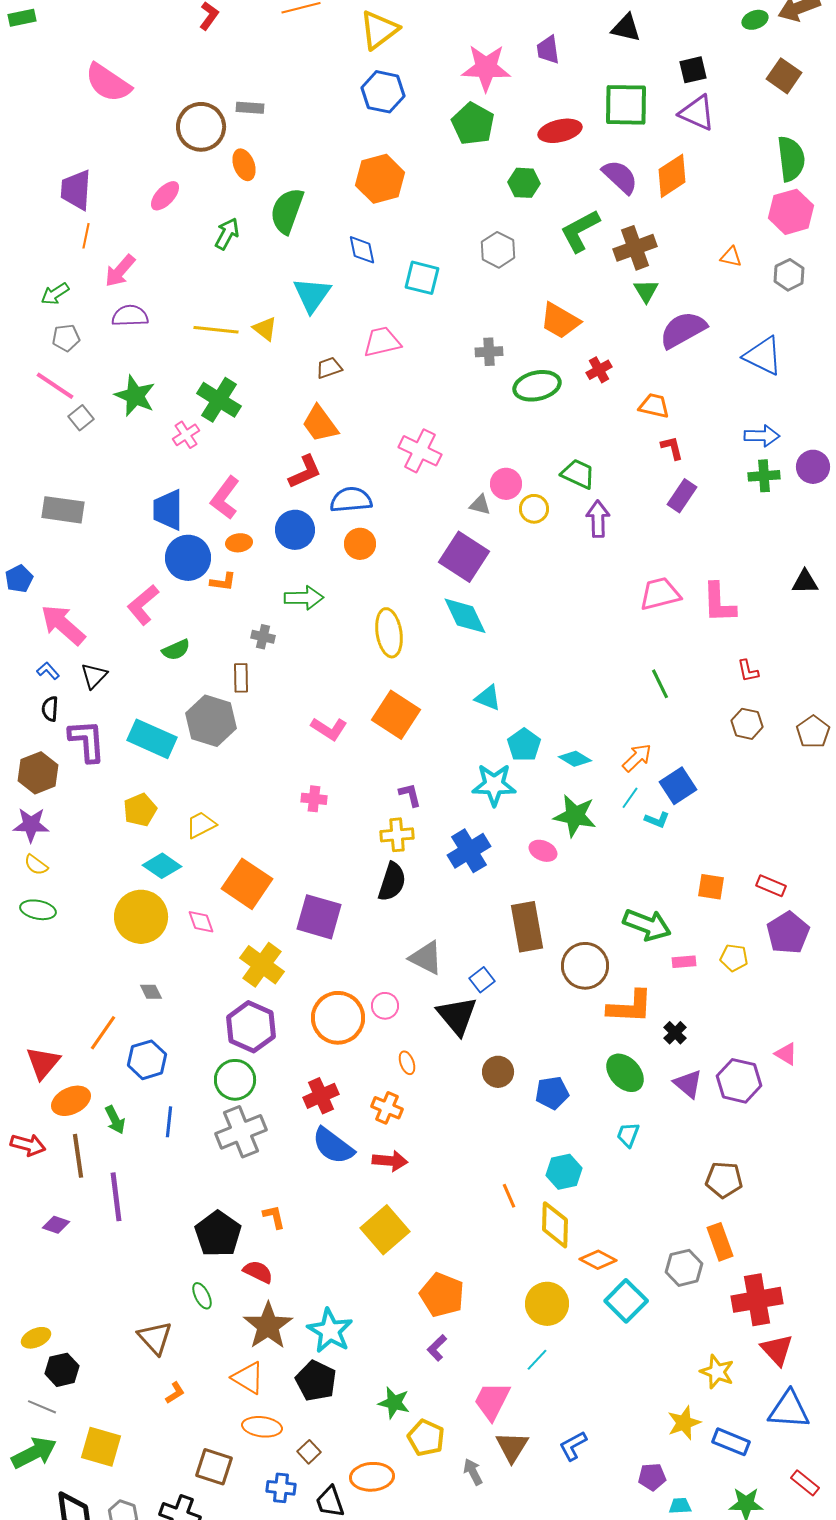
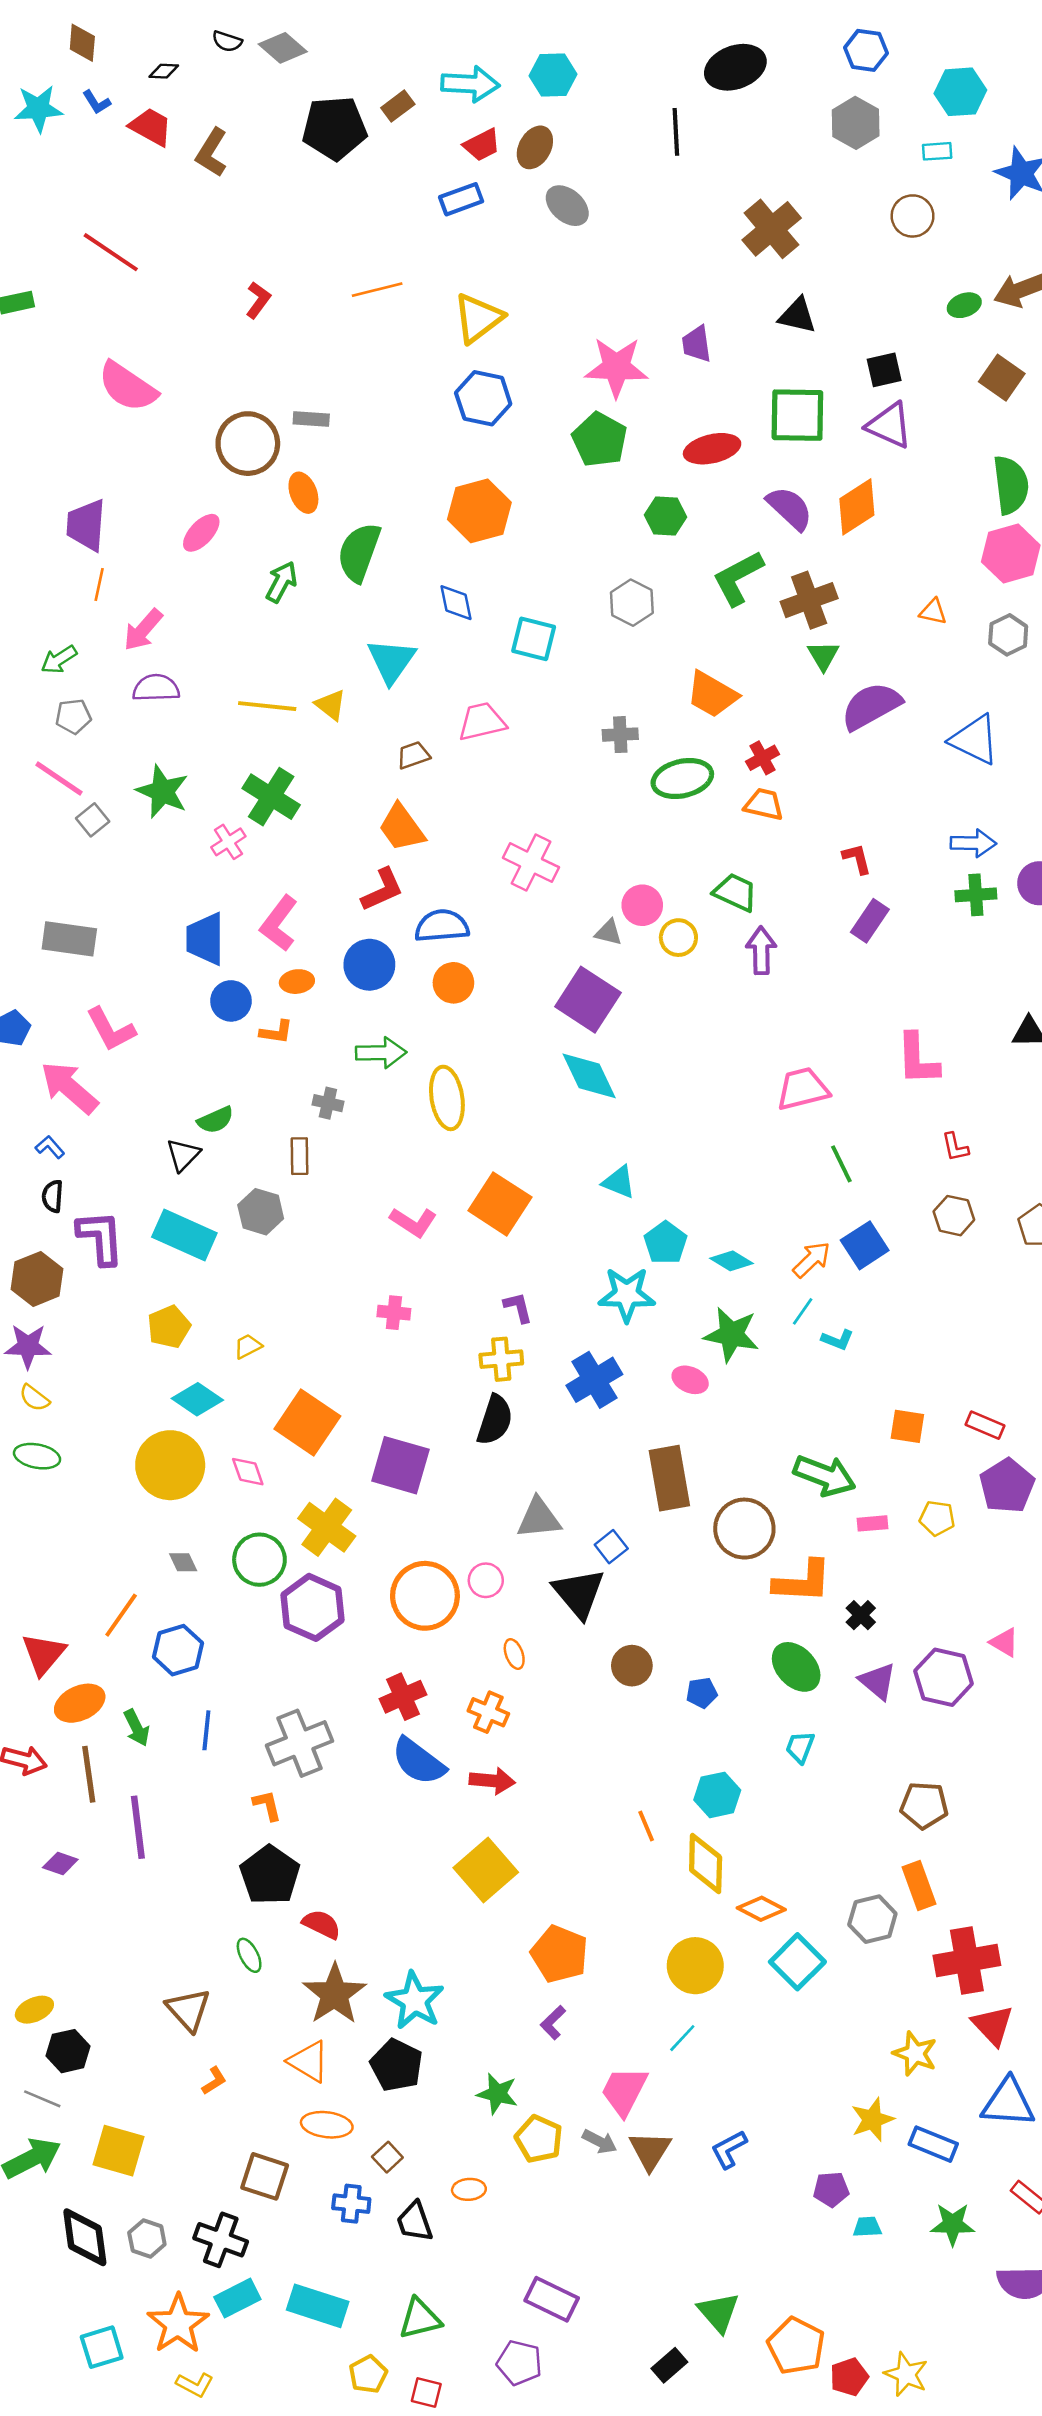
orange trapezoid: (654, 406) -> (764, 804), moved
blue circle: (188, 558) -> (231, 1001), size x0.7
pink trapezoid: (660, 594) -> (803, 1089), moved
pink L-shape: (143, 605) -> (111, 1029), moved, turned -78
yellow ellipse: (389, 633) -> (447, 1098), moved
black triangle: (94, 676) -> (183, 1155), moved
gray hexagon: (211, 721) -> (261, 1212), size x0.7
blue square: (678, 786) -> (865, 1245), moved
yellow trapezoid: (201, 825) -> (248, 1346), size x0.7
gray triangle: (426, 958) -> (539, 1518), turned -33
green circle: (235, 1080) -> (259, 1560), moved
blue pentagon: (552, 1093) -> (702, 1693), size x0.7
orange L-shape: (274, 1217) -> (267, 1805), moved
gray arrow: (473, 1472) -> (600, 2142), moved, turned 144
orange ellipse: (372, 1477) -> (469, 2189), size x0.6

